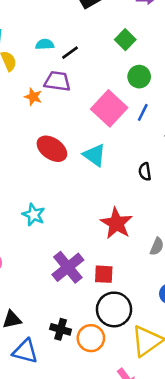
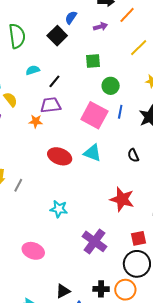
green square: (125, 40) -> (93, 61), turned -35
cyan semicircle: (45, 44) -> (33, 70), moved
red square: (104, 274) -> (139, 238), moved

